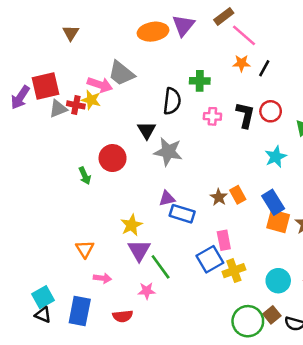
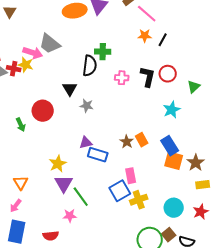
green cross: (200, 81) -> (103, 52), moved
gray star: (168, 152) -> (87, 106), size x0.6
pink arrow: (102, 278) -> (16, 206), moved, turned 120

